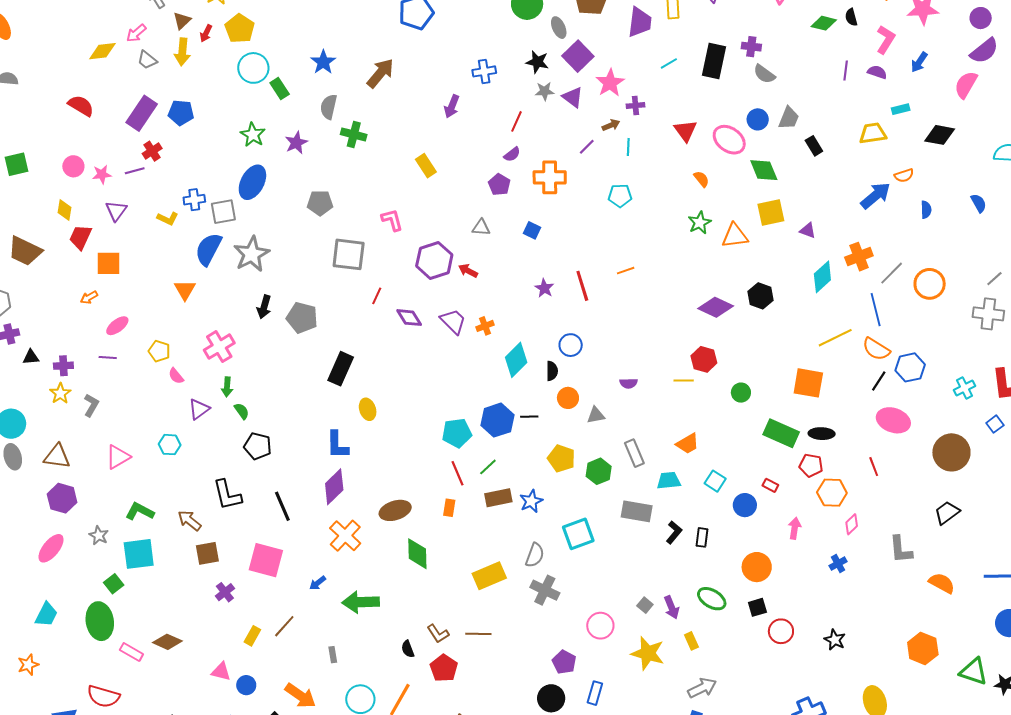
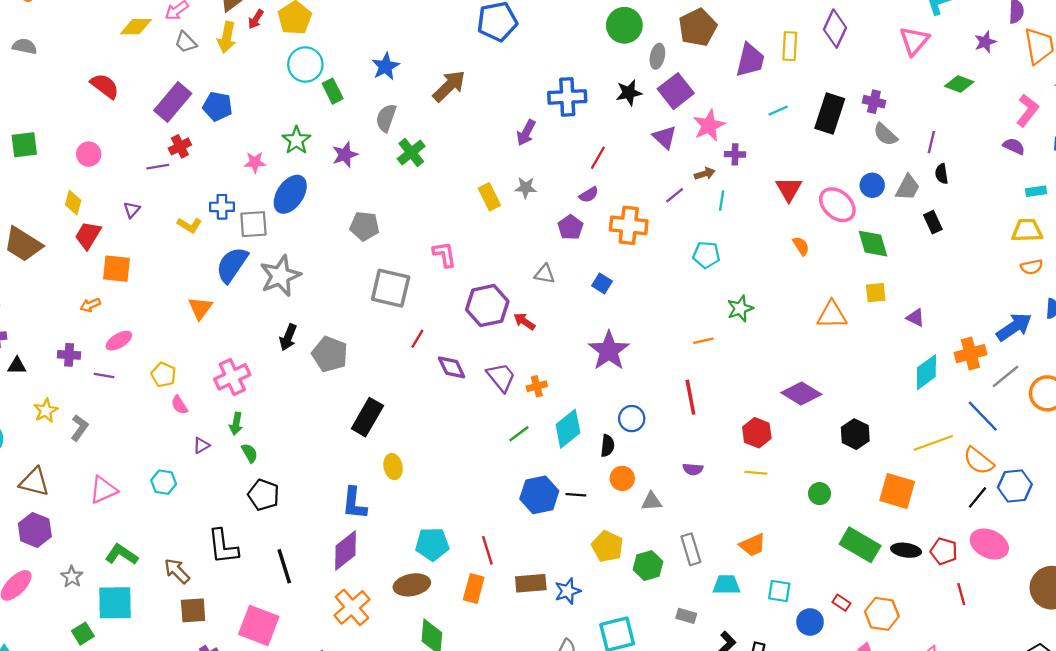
black semicircle: (851, 17) -> (942, 174), moved
gray ellipse: (559, 28) -> (657, 56), turned 30
black star: (537, 62) -> (629, 93), turned -30
blue cross: (484, 71) -> (567, 97), size x1.4
purple line: (846, 71) -> (931, 142), moved
gray star: (545, 91) -> (526, 188), moved
yellow trapezoid: (873, 133) -> (1027, 230), moved
green cross: (354, 134) -> (411, 152), turned 30
pink star: (102, 174) -> (255, 162), moved
blue arrow: (876, 196) -> (1014, 327), moved
purple triangle: (116, 211) -> (132, 210), size x0.7
yellow square: (771, 213) -> (876, 293), size x0.7
green star: (700, 223) -> (740, 309), moved
red line: (582, 286) -> (690, 397), moved
purple star: (544, 288) -> (609, 351), size x1.8
black hexagon: (761, 296) -> (855, 434), moved
blue line: (876, 310) -> (983, 416), turned -36
red hexagon: (704, 359) -> (757, 433), moved
purple cross: (63, 366) -> (69, 355), moved
purple triangle: (199, 409) -> (201, 445), size x0.7
cyan pentagon: (457, 433) -> (432, 544), moved
red pentagon: (811, 465) -> (944, 551), moved
green line: (488, 467) -> (519, 434), moved
cyan square: (715, 481) -> (779, 591), turned -30
orange hexagon: (832, 493) -> (882, 614), moved
orange rectangle: (449, 508) -> (474, 589), size x1.4
gray rectangle: (637, 511) -> (686, 616), size x0.6

